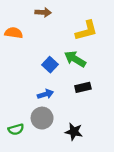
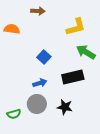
green arrow: (75, 59) -> (86, 52), moved
black rectangle: (83, 87) -> (73, 77), size x1.5
black star: (74, 132) -> (65, 107), moved

